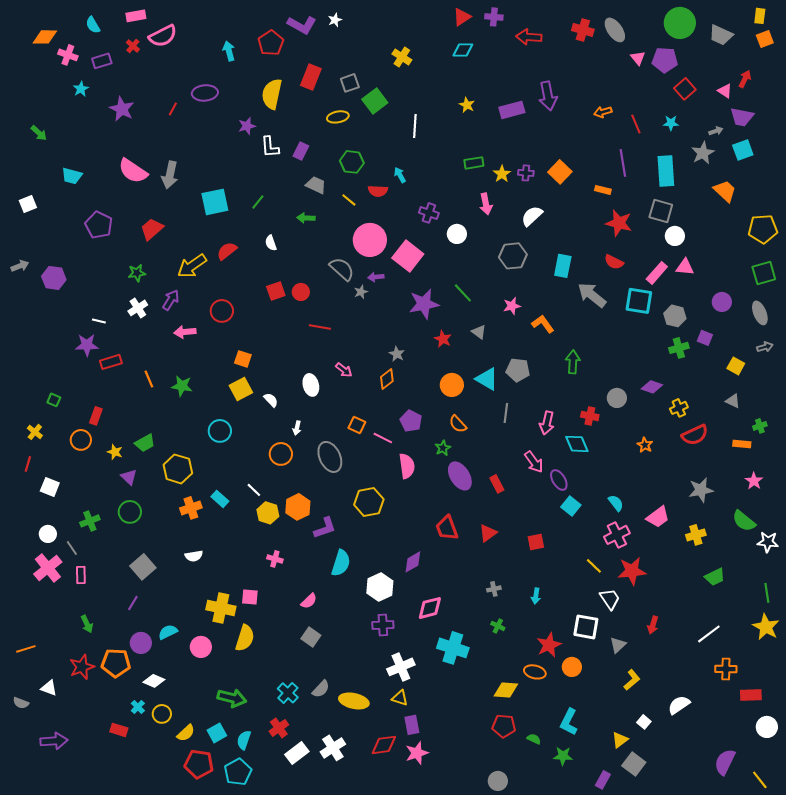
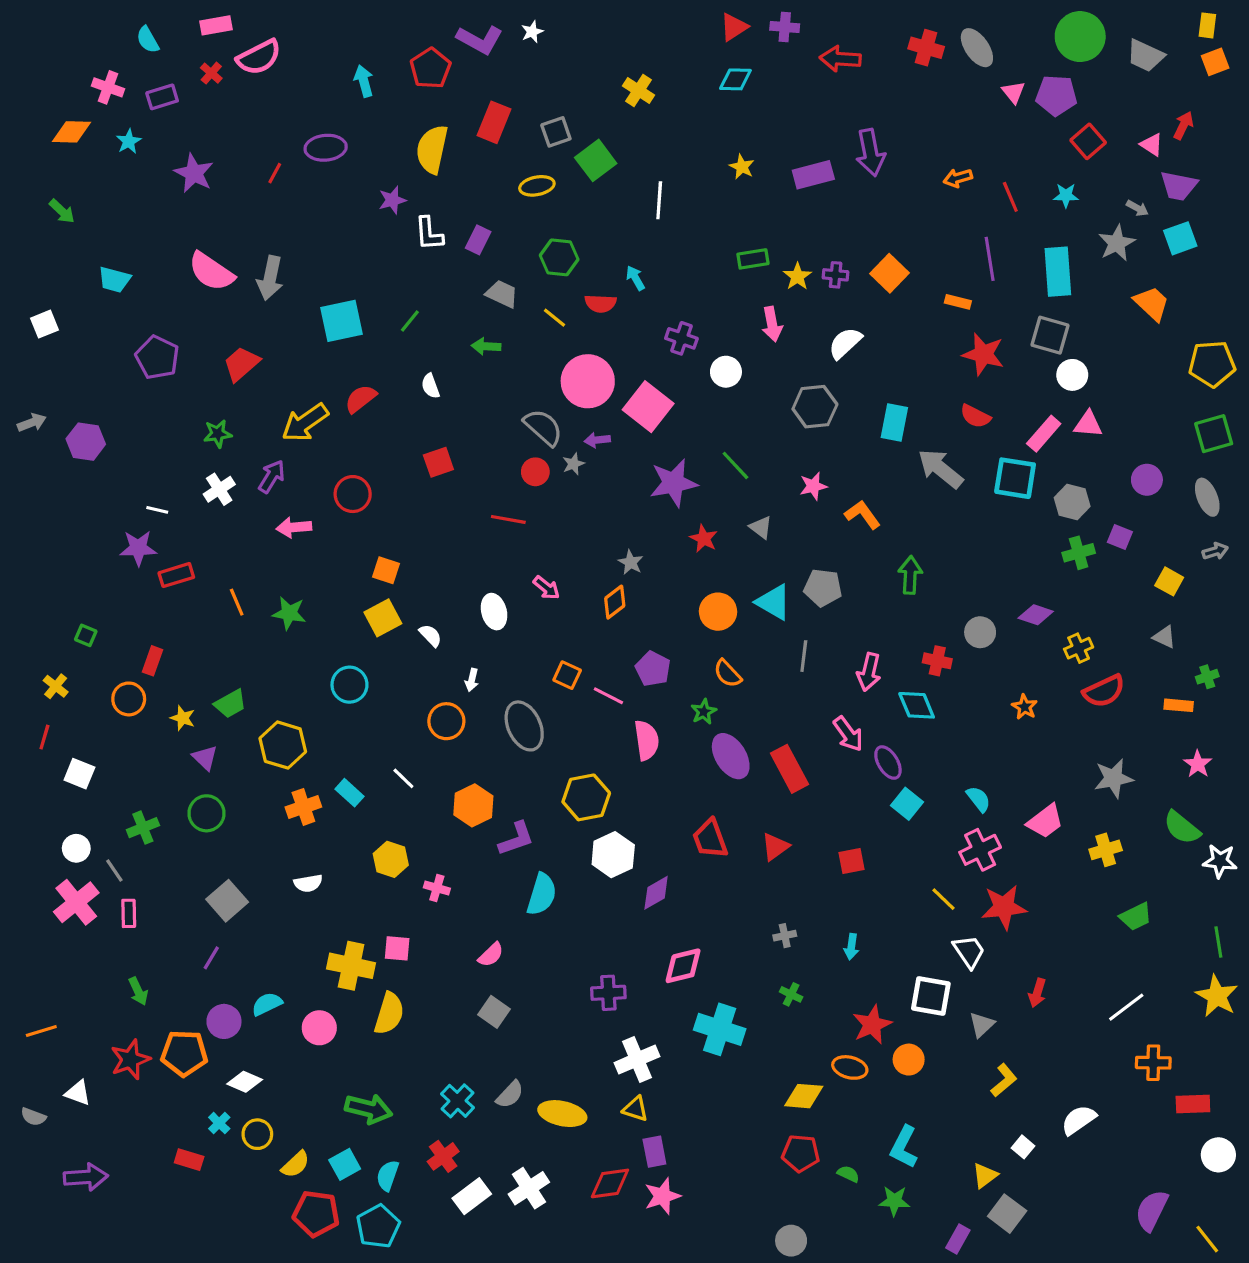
orange diamond: (45, 37) -> (71, 132), moved
gray arrow: (716, 131) -> (1137, 208), turned 48
red circle: (301, 292) -> (535, 472), moved
red rectangle: (497, 484) -> (789, 769), size x1.6
yellow hexagon: (268, 513) -> (391, 859), moved
white hexagon: (380, 587) -> (613, 855), moved

